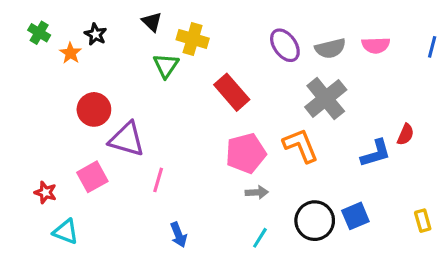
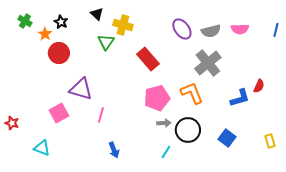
red circle: (94, 109) -> (59, 53), moved
red star: (45, 192) -> (12, 123), moved
blue square: (355, 216) -> (227, 138), turned -30
black circle: (315, 221) -> (188, 130), moved

